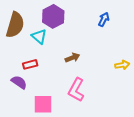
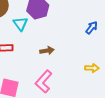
blue arrow: (104, 19) -> (92, 28), moved

